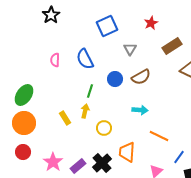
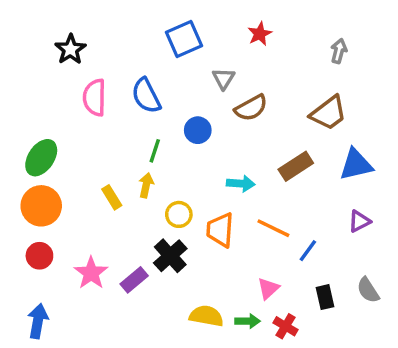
black star: (51, 15) -> (70, 49), moved
brown rectangle: (172, 46) -> (296, 166), moved
pink semicircle: (55, 60) -> (95, 97), size x1.5
brown semicircle: (141, 77) -> (251, 108), moved
orange trapezoid: (127, 152) -> (220, 230), moved
blue line: (179, 157) -> (308, 251), moved
black cross: (102, 163) -> (170, 256), moved

